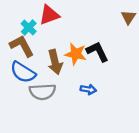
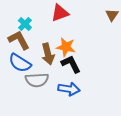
red triangle: (49, 15) -> (60, 13), moved
black L-shape: (97, 52) -> (71, 64), moved
blue arrow: (88, 89) -> (69, 89), moved, size x1.5

